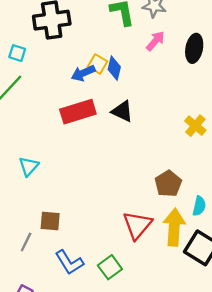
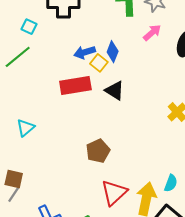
yellow square: (98, 64) -> (99, 63), moved
brown pentagon: (168, 184) -> (98, 151), moved
brown square: (50, 221) -> (14, 179), moved

